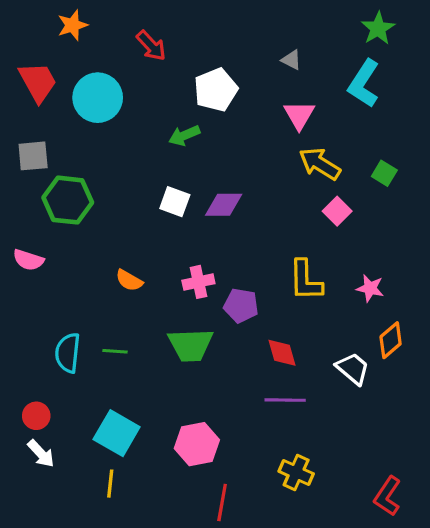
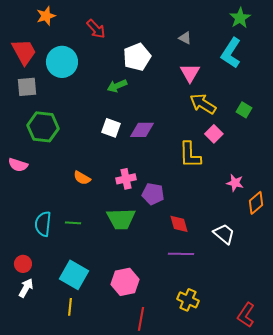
gray square: (33, 156) -> (27, 87), moved
yellow L-shape: (306, 280) -> (190, 155), moved
orange diamond: (391, 340) -> (256, 203), moved
white arrow: (41, 454) -> (26, 288), turned -108

